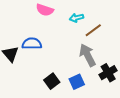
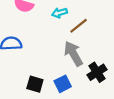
black square: (52, 81) -> (35, 84), turned -35

